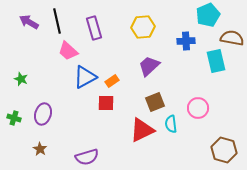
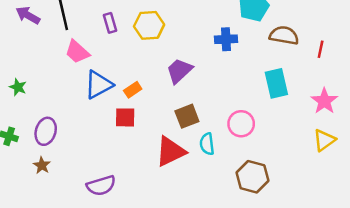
yellow hexagon: (143, 27) -> (149, 25), moved
purple rectangle: (94, 28) -> (110, 23), size x0.7
cyan rectangle: (216, 61) -> (276, 83), moved
brown star: (40, 149) -> (42, 165), moved
brown hexagon: (224, 150) -> (252, 177), moved

